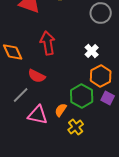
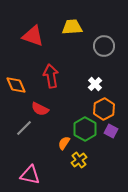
pink triangle: (38, 115) -> (30, 175), moved

